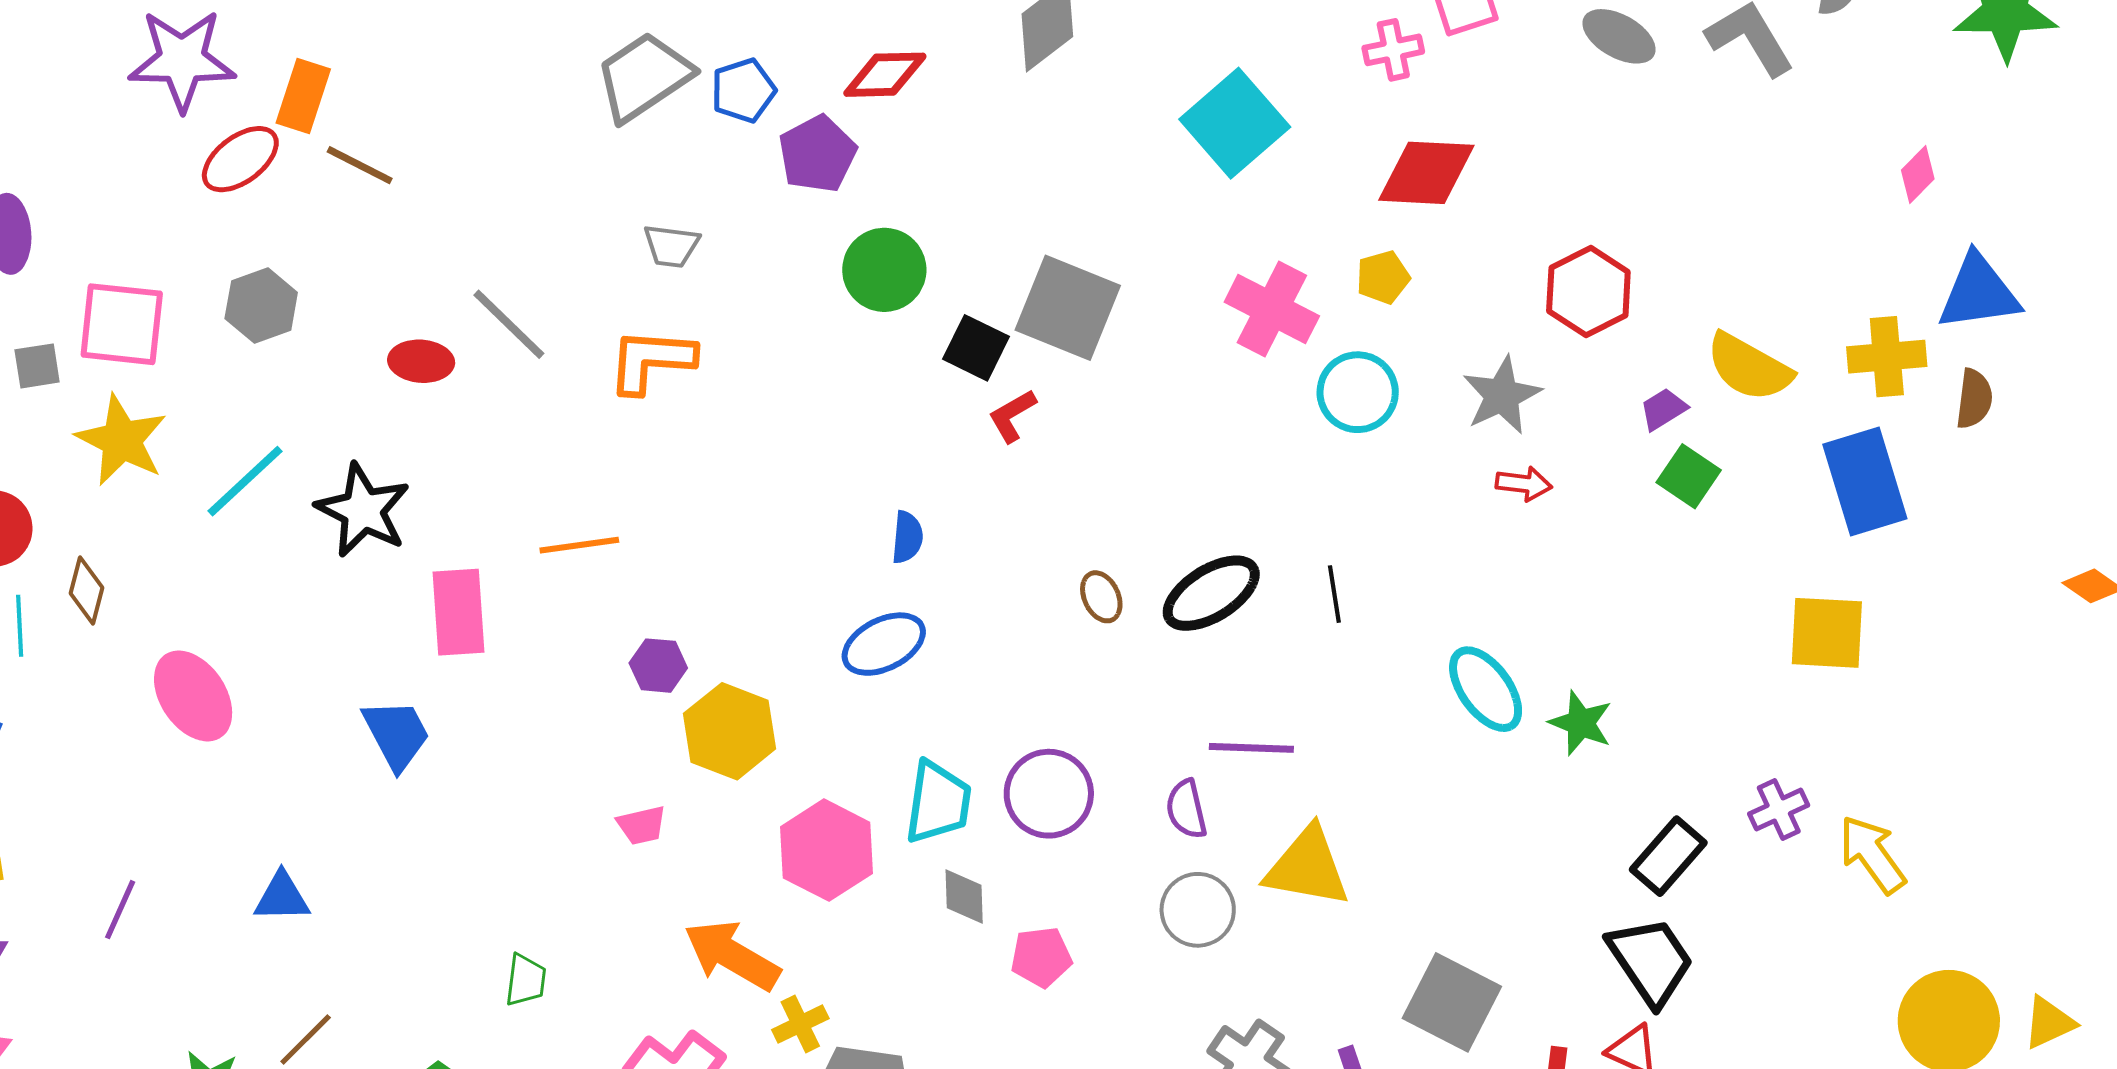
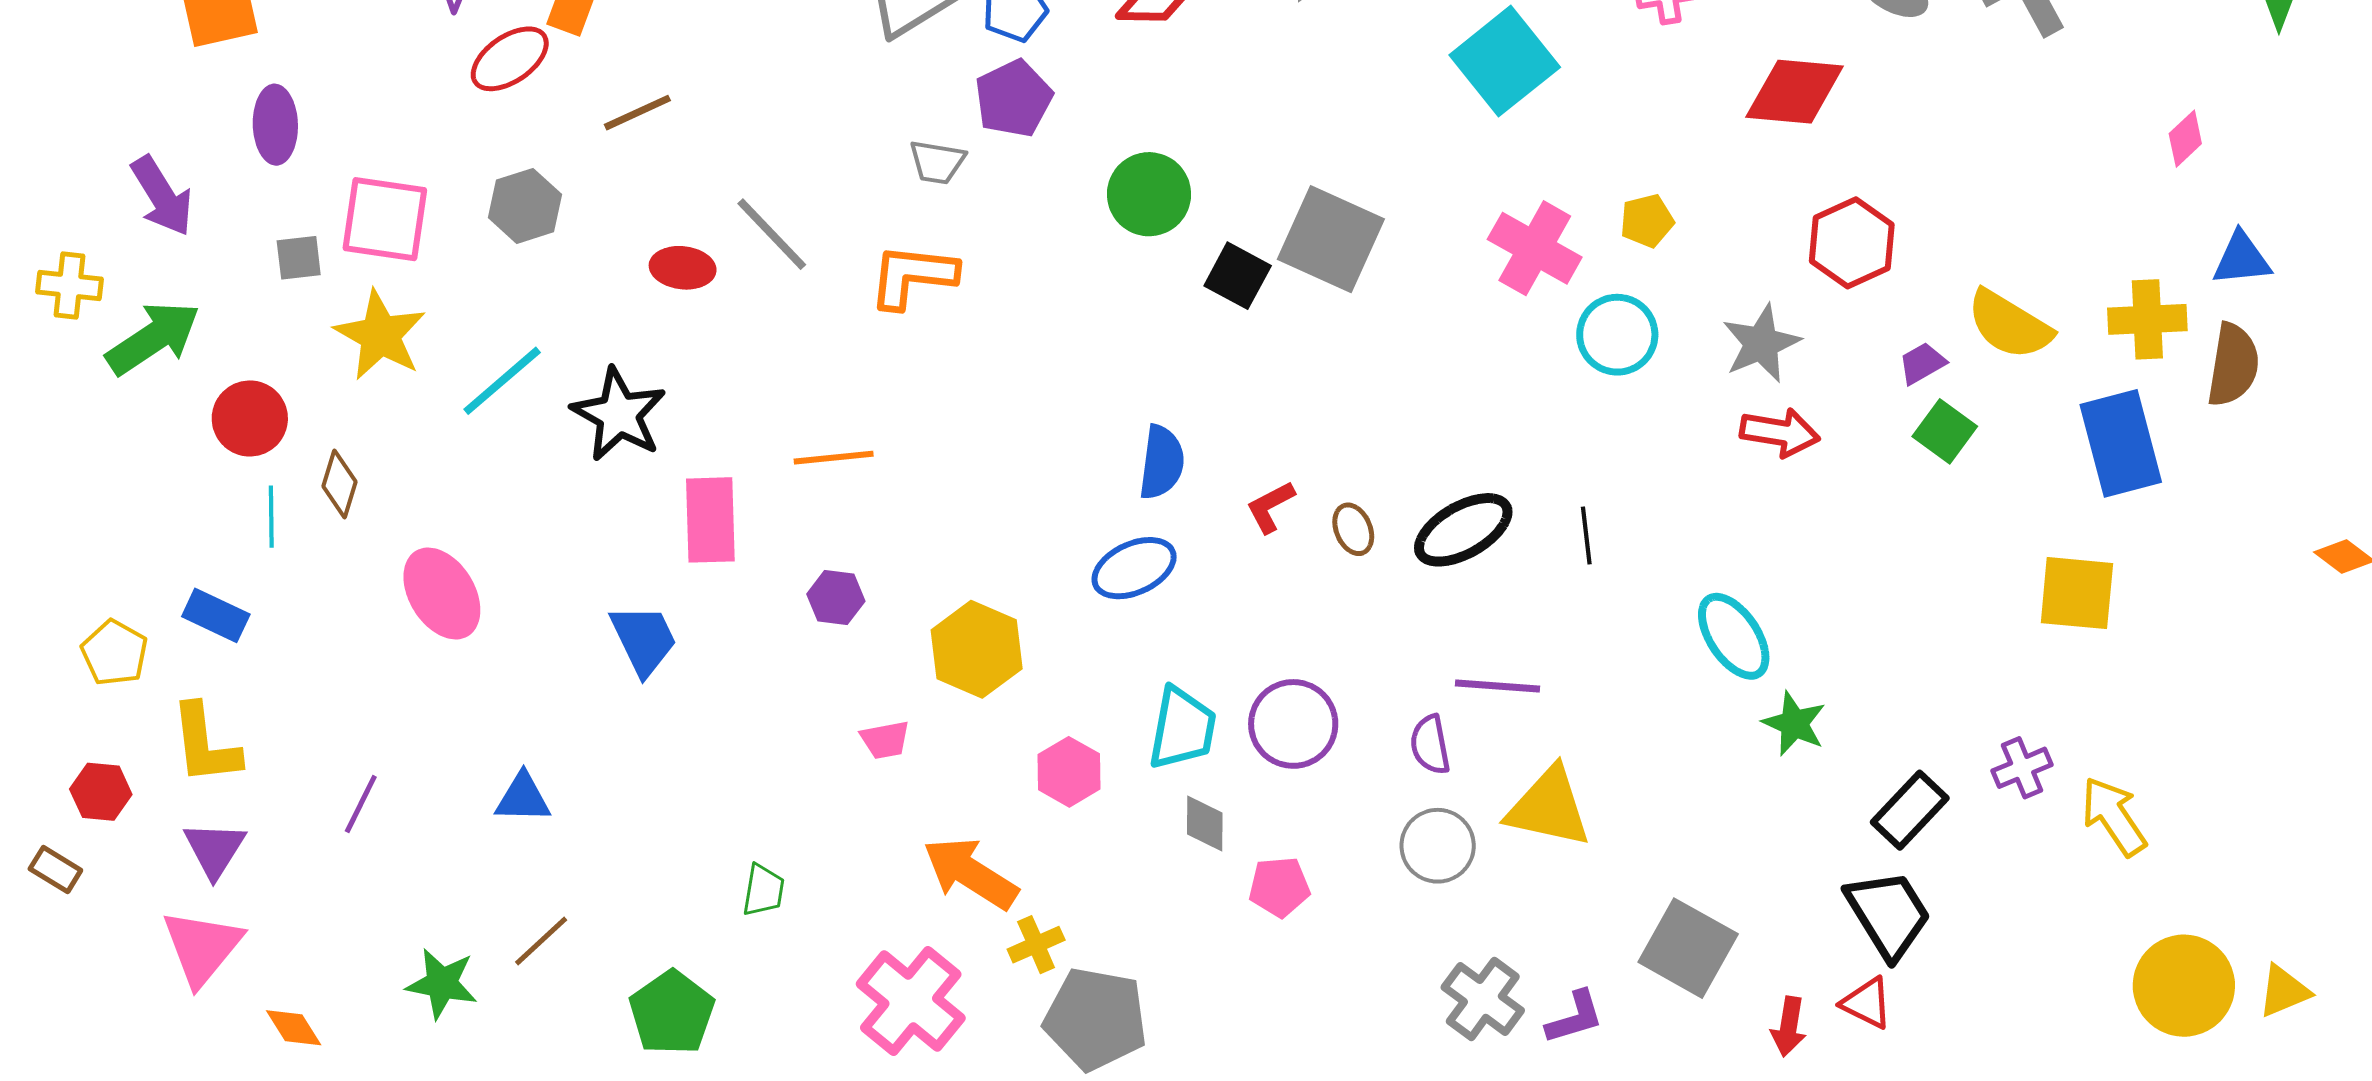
purple pentagon: (817, 154) -> (1014, 98), moved
brown line: (360, 165) -> (637, 113), moved, turned -54
red diamond: (1426, 173) -> (1795, 92), moved
blue triangle: (1979, 293) -> (2242, 259), size x0.7
brown semicircle: (1974, 399) -> (2233, 365), size x1.4
red L-shape: (1012, 416) -> (1270, 507), moved
red arrow: (1524, 484) -> (1780, 433), size x1.4
blue semicircle: (907, 537) -> (1162, 462), size x1.4
purple hexagon: (658, 666) -> (836, 598), moved
green star: (1581, 723) -> (1794, 724), moved
pink hexagon: (827, 850) -> (1069, 772), size x0.7

